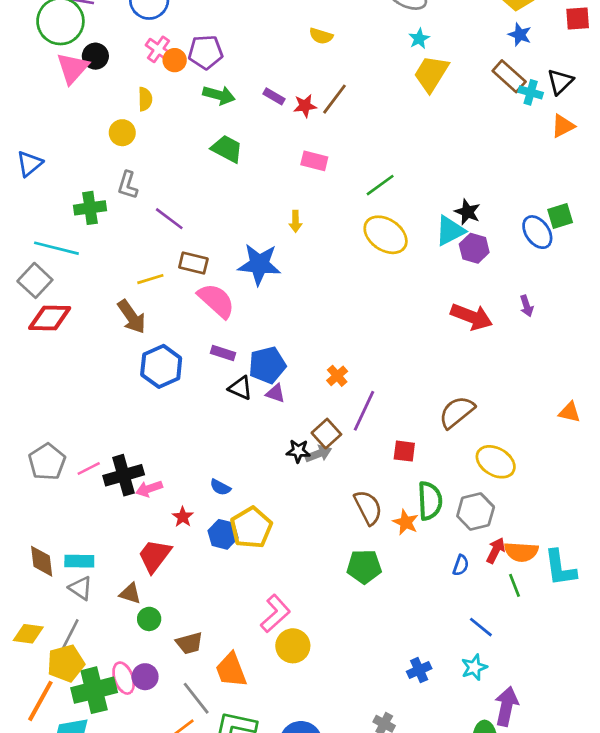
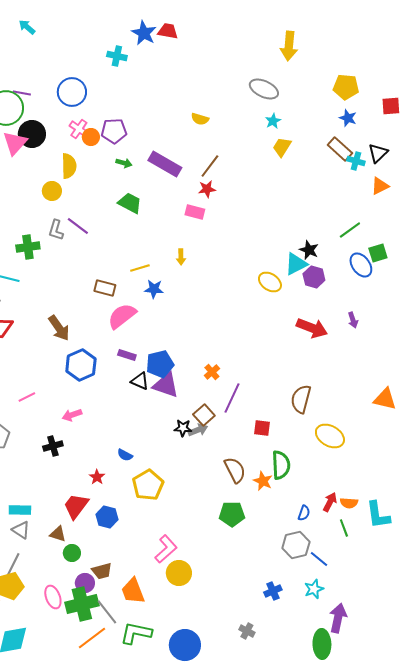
black circle: (95, 56) -> (32, 134), size x1.4
yellow trapezoid: (431, 74) -> (282, 147), size x0.7
green arrow: (219, 95) -> (124, 163), size x0.7
purple rectangle: (274, 96) -> (165, 164), size x2.0
yellow semicircle: (145, 99) -> (69, 166), size x1.4
red star: (305, 106) -> (207, 189), moved
green line: (380, 185) -> (350, 230), moved
purple line: (169, 219) -> (78, 226), moved
yellow ellipse: (386, 235) -> (270, 282), moved, size x0.7
blue star: (259, 264) -> (154, 289), size x0.6
yellow line: (150, 279) -> (140, 268), moved
pink semicircle: (216, 301) -> (122, 316), turned -80
purple triangle: (275, 393) -> (166, 385), size x1.8
brown semicircle: (457, 412) -> (301, 399), turned -36
orange triangle: (570, 412) -> (385, 399), size x1.4
pink line: (89, 469) -> (27, 397), moved
black cross: (124, 475) -> (53, 446), size x0.7
pink arrow: (149, 489) -> (72, 415), moved
gray hexagon: (476, 511) -> (296, 545), moved
blue hexagon: (223, 534) -> (107, 517), moved
orange semicircle: (521, 552) -> (349, 503), size x0.7
purple circle: (145, 677) -> (85, 583), moved
green cross: (94, 690) -> (82, 604), moved

